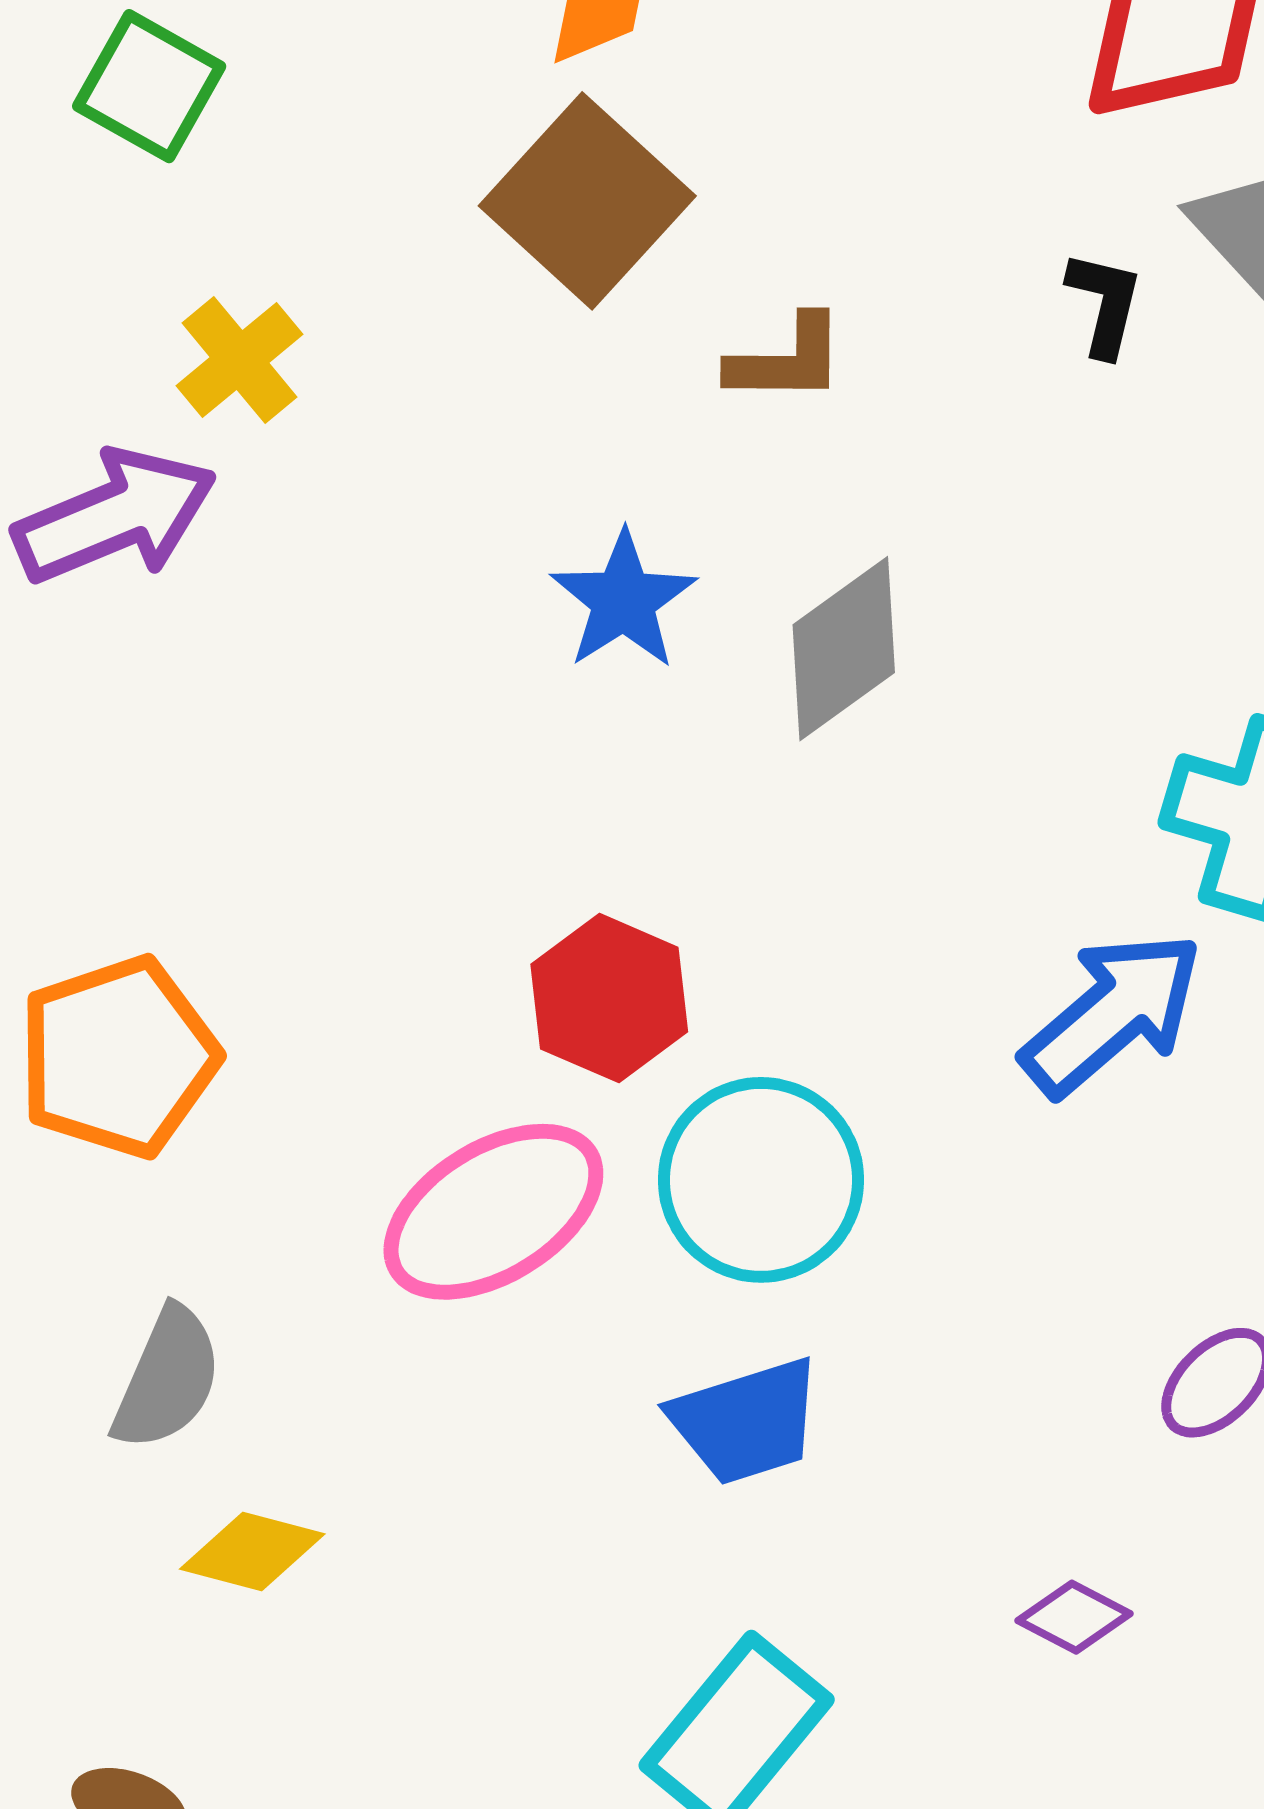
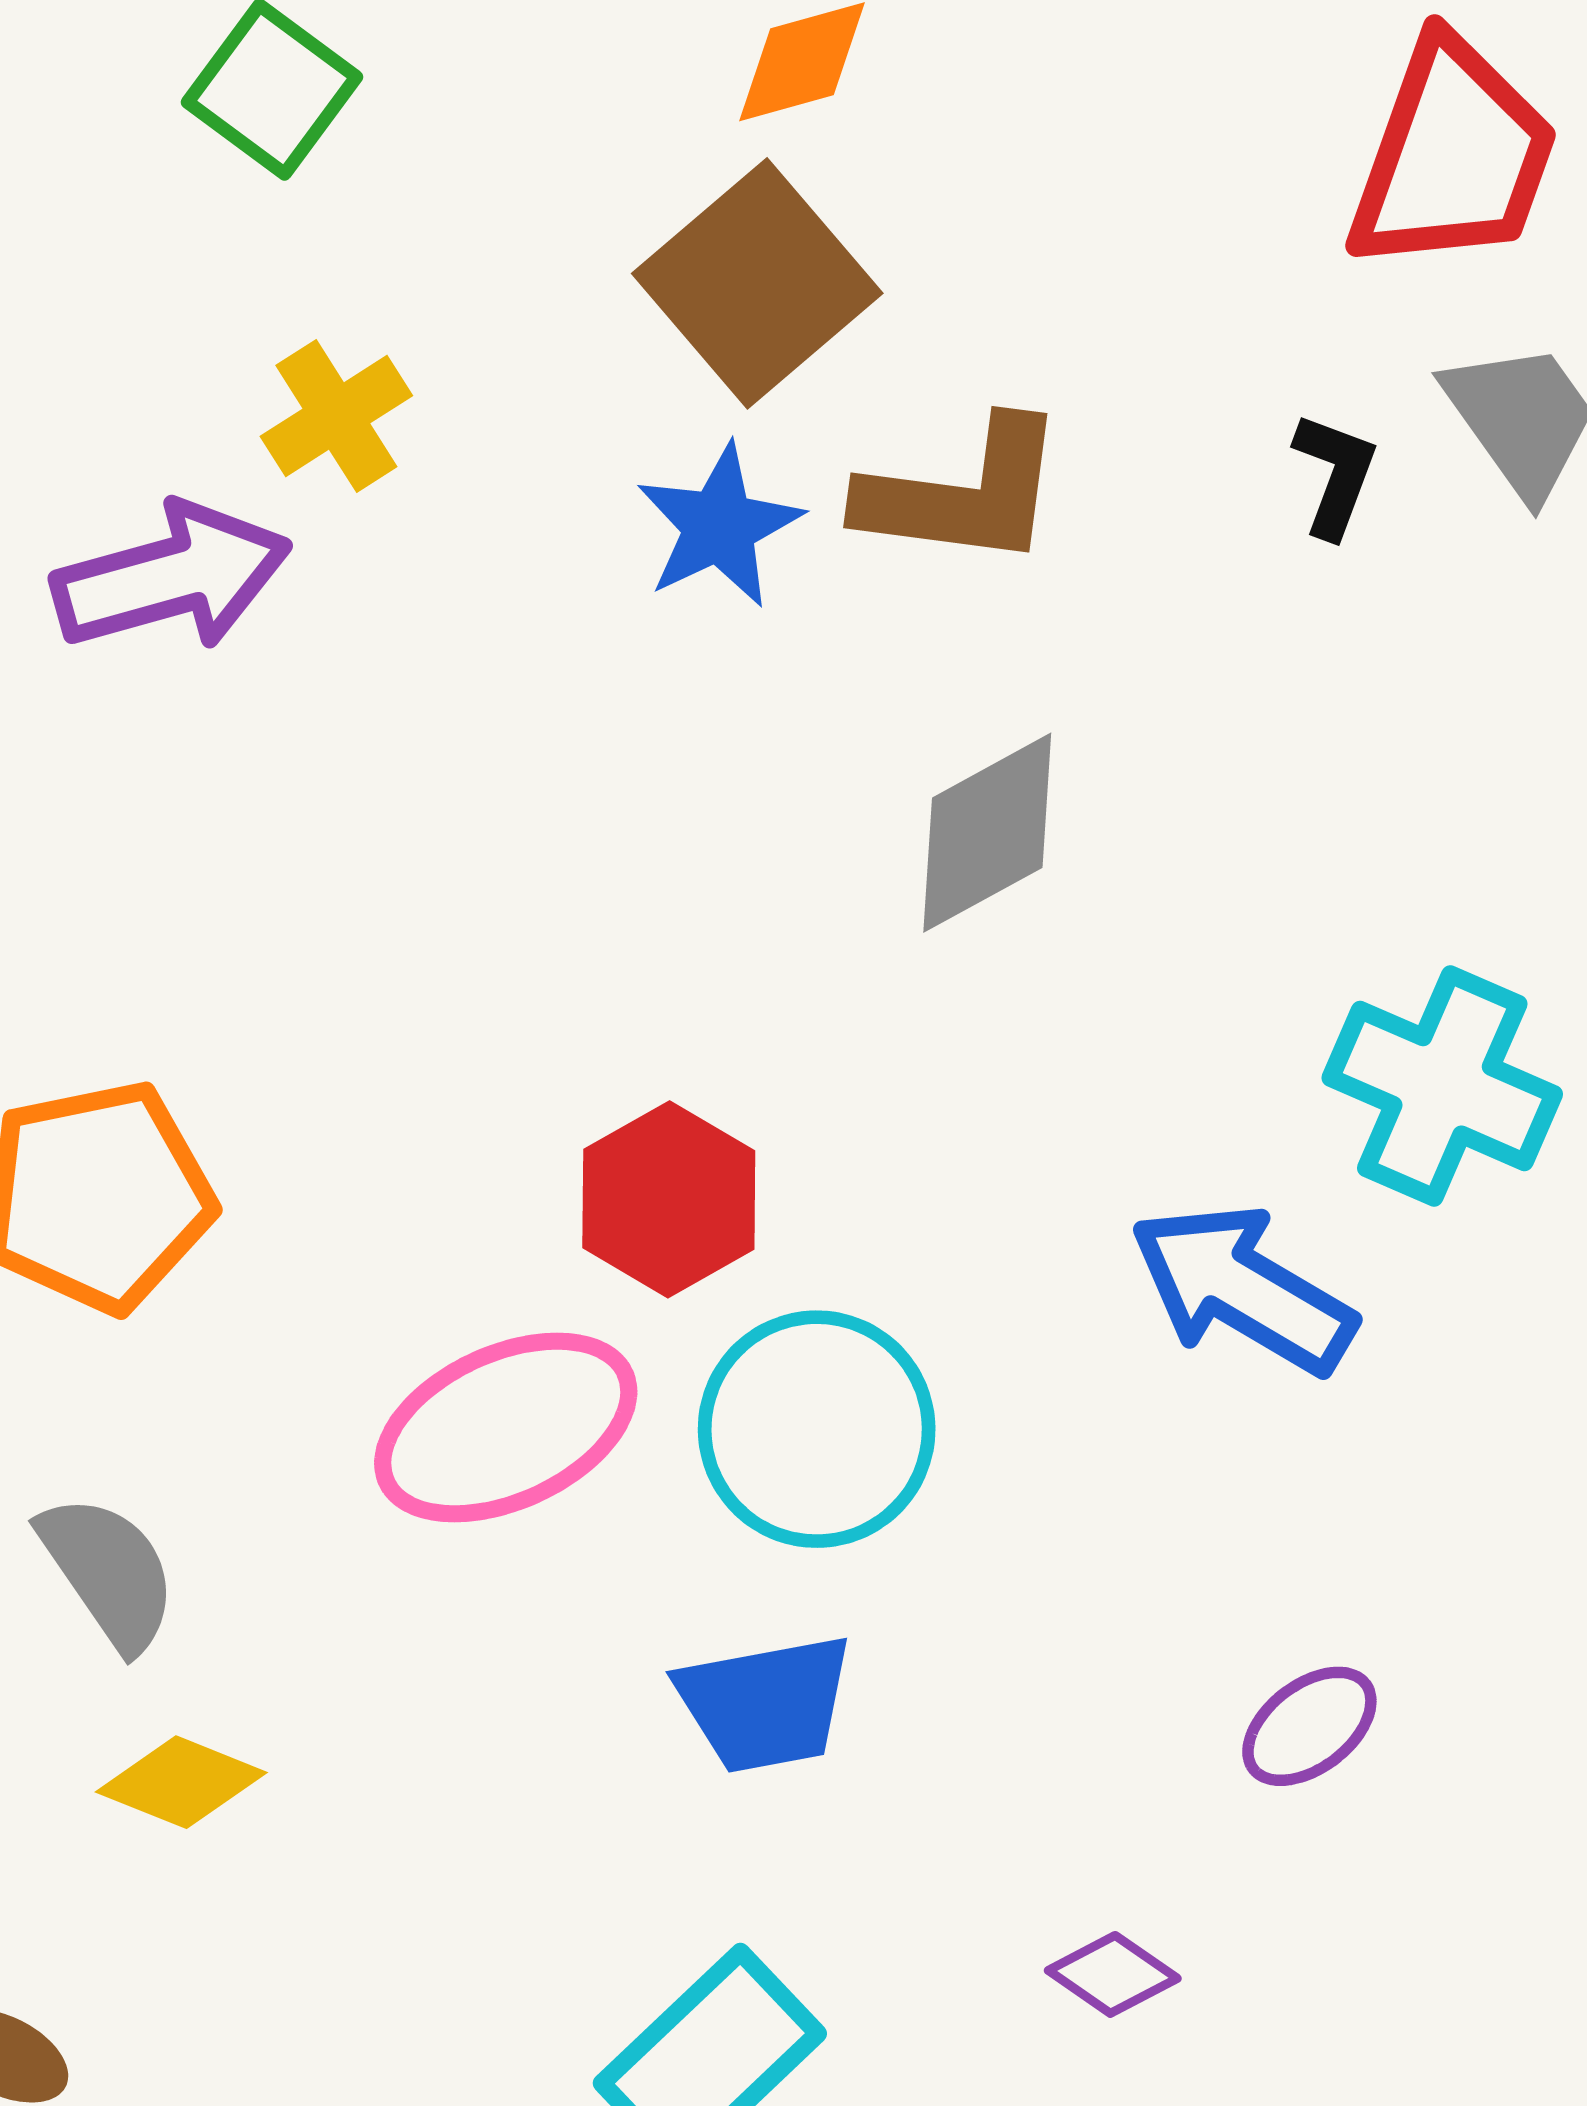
brown L-shape: (787, 360) -> (963, 494), size x1.5
blue star: (623, 600) -> (719, 526), moved
blue arrow: (1112, 1014) -> (1243, 1289), turned -116
gray semicircle: (167, 1379) -> (108, 1572), turned -65

